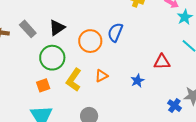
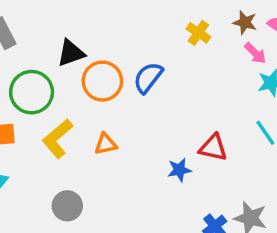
black triangle: (57, 28) -> (71, 53), moved
blue star: (137, 81) -> (179, 170), moved

